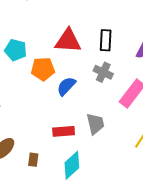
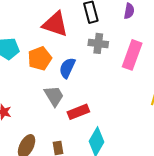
red triangle: (68, 41) -> (55, 24), turned 32
gray trapezoid: (95, 124) -> (54, 96), moved

